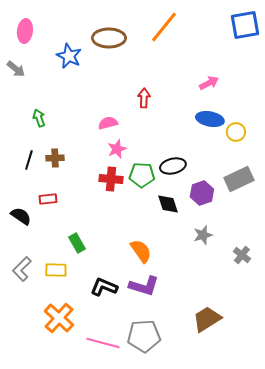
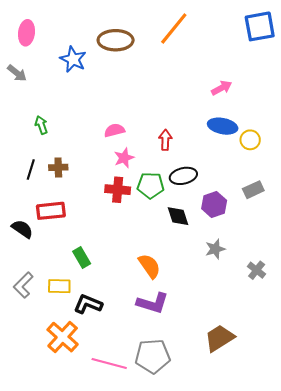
red arrow: (144, 98) -> (165, 140), moved
gray rectangle: (239, 179) -> (253, 190), size x0.7
red rectangle: (48, 199) -> (51, 211), size x1.5
black L-shape: (104, 287) -> (88, 304), moved

